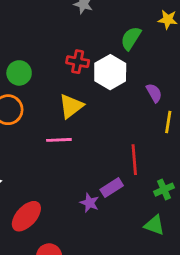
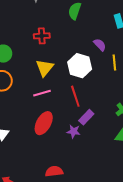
white hexagon: (110, 72) -> (80, 66), moved
red line: (134, 160) -> (75, 96), moved
red ellipse: (26, 216) -> (44, 123), moved

